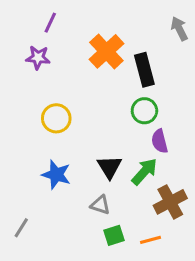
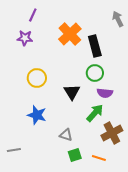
purple semicircle: (160, 141) -> (105, 93), turned -70
black triangle: (109, 167) -> (72, 92), moved
gray line: (21, 228) -> (14, 150), turned 48
orange line: (150, 240) -> (99, 158), turned 32

